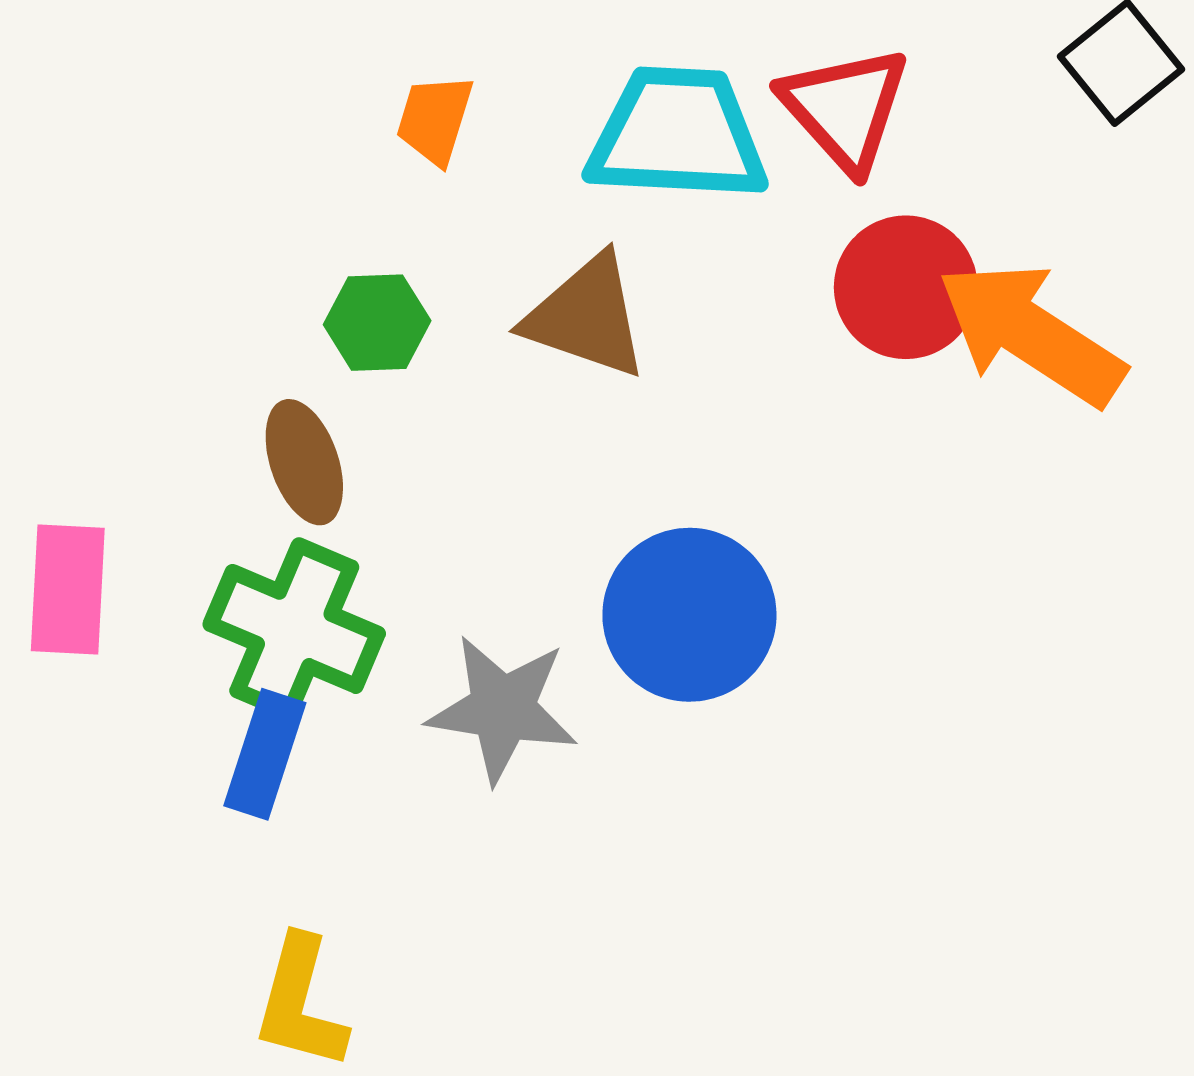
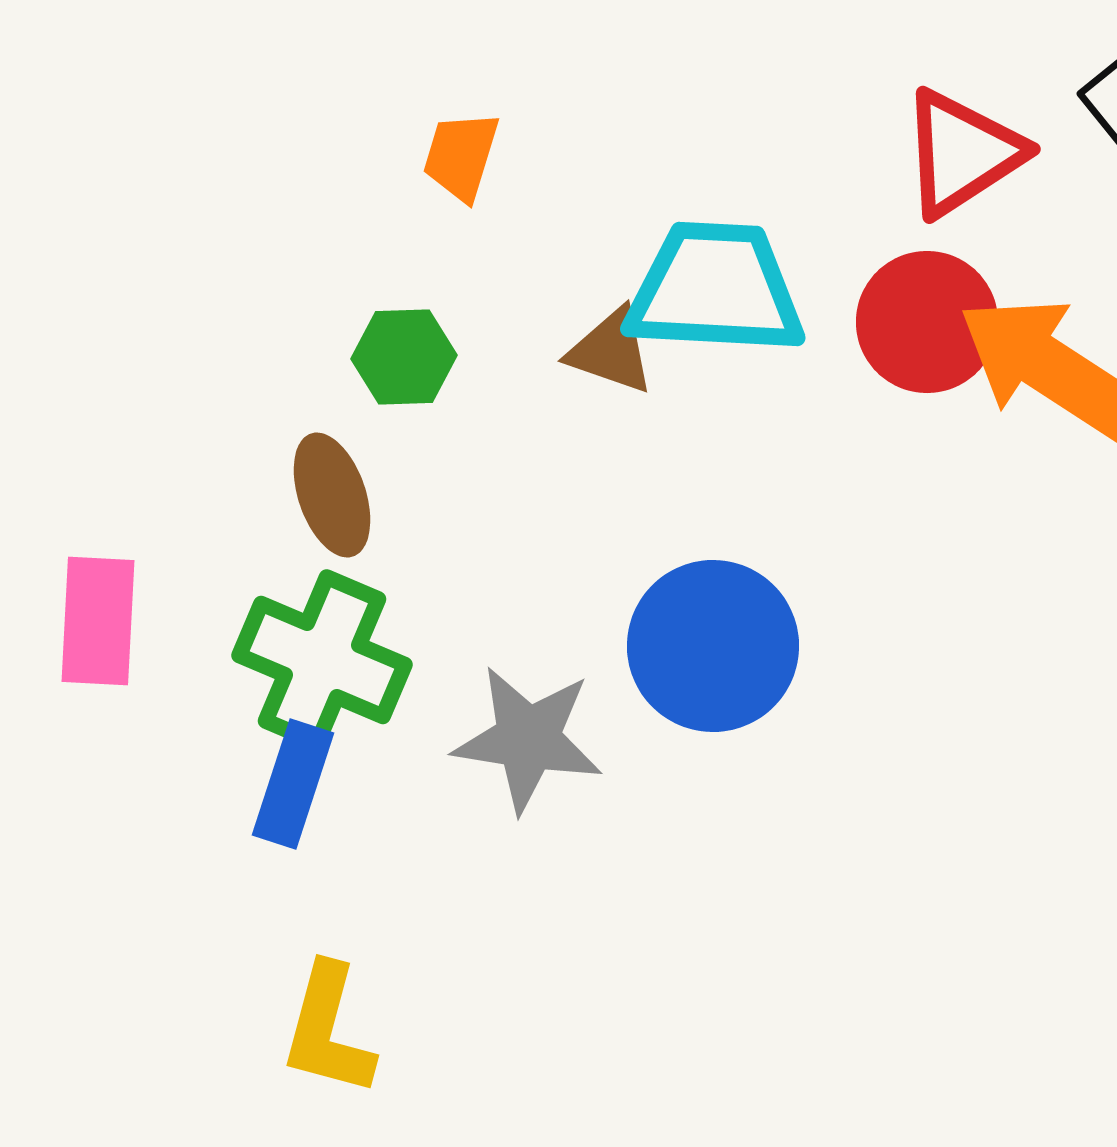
red triangle: (845, 108) -> (962, 153), moved, turned 39
cyan trapezoid: (677, 135) -> (715, 289), moved
brown triangle: (586, 317) -> (611, 351), size x0.7

